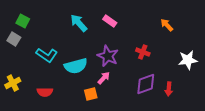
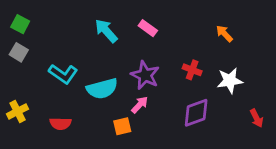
green square: (23, 21) -> (20, 24), moved
white star: (188, 60) -> (230, 81), moved
red arrow: (169, 89) -> (257, 118), moved, turned -32

